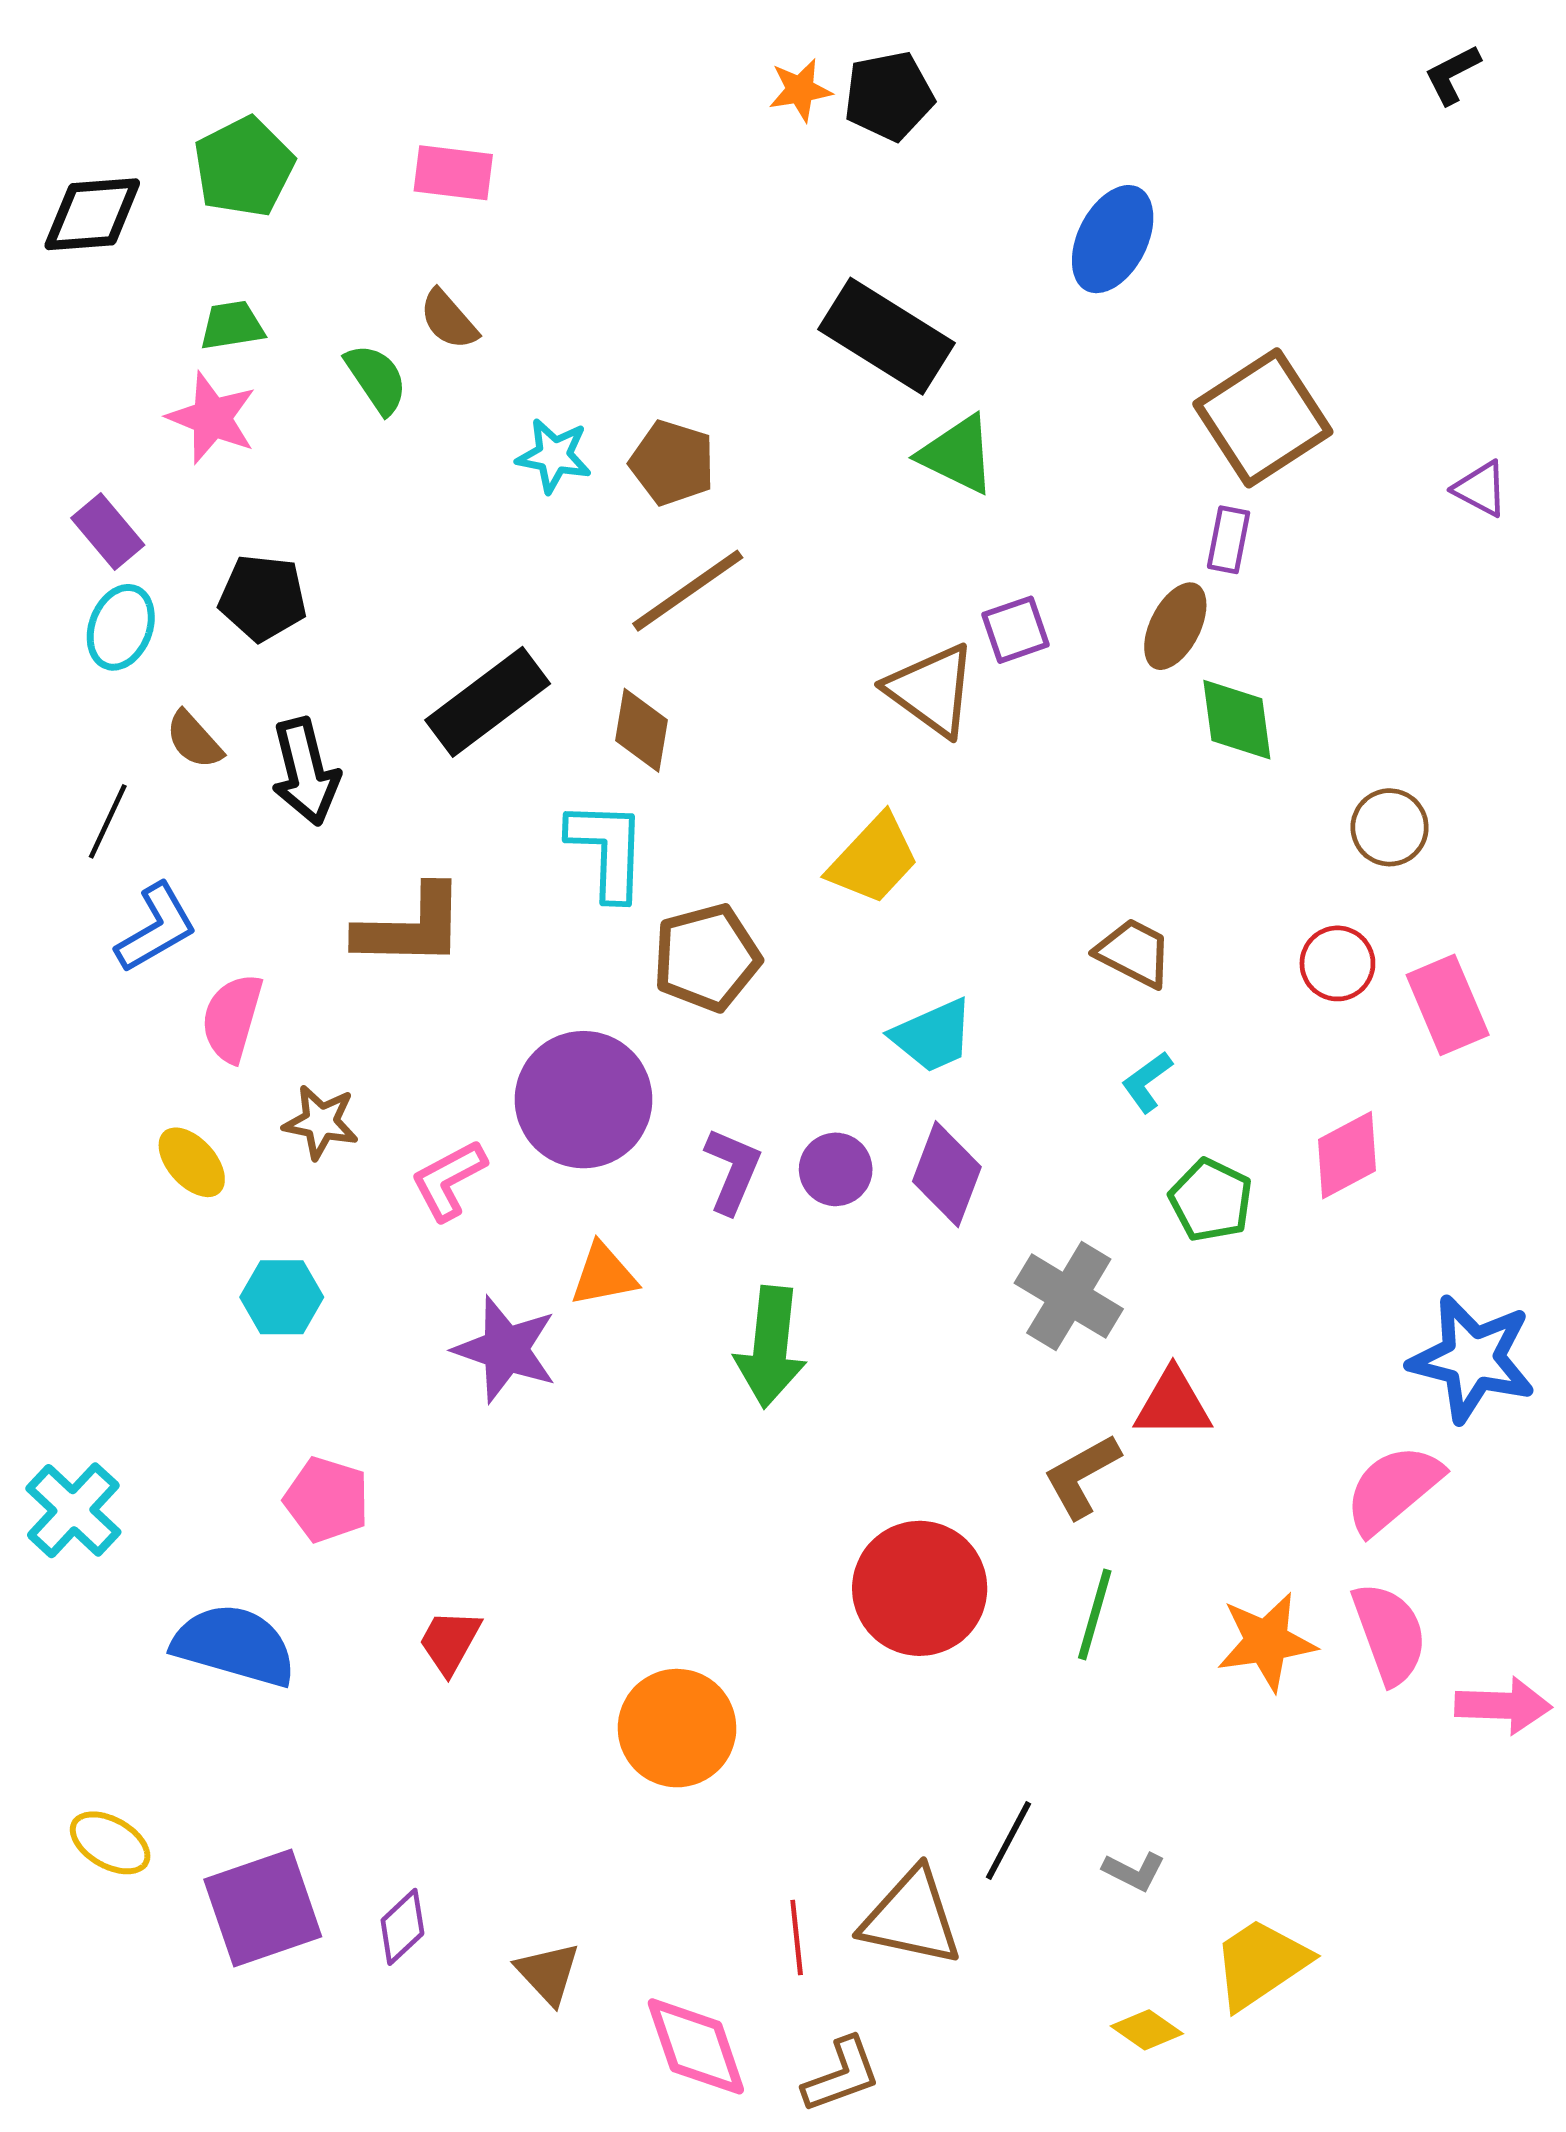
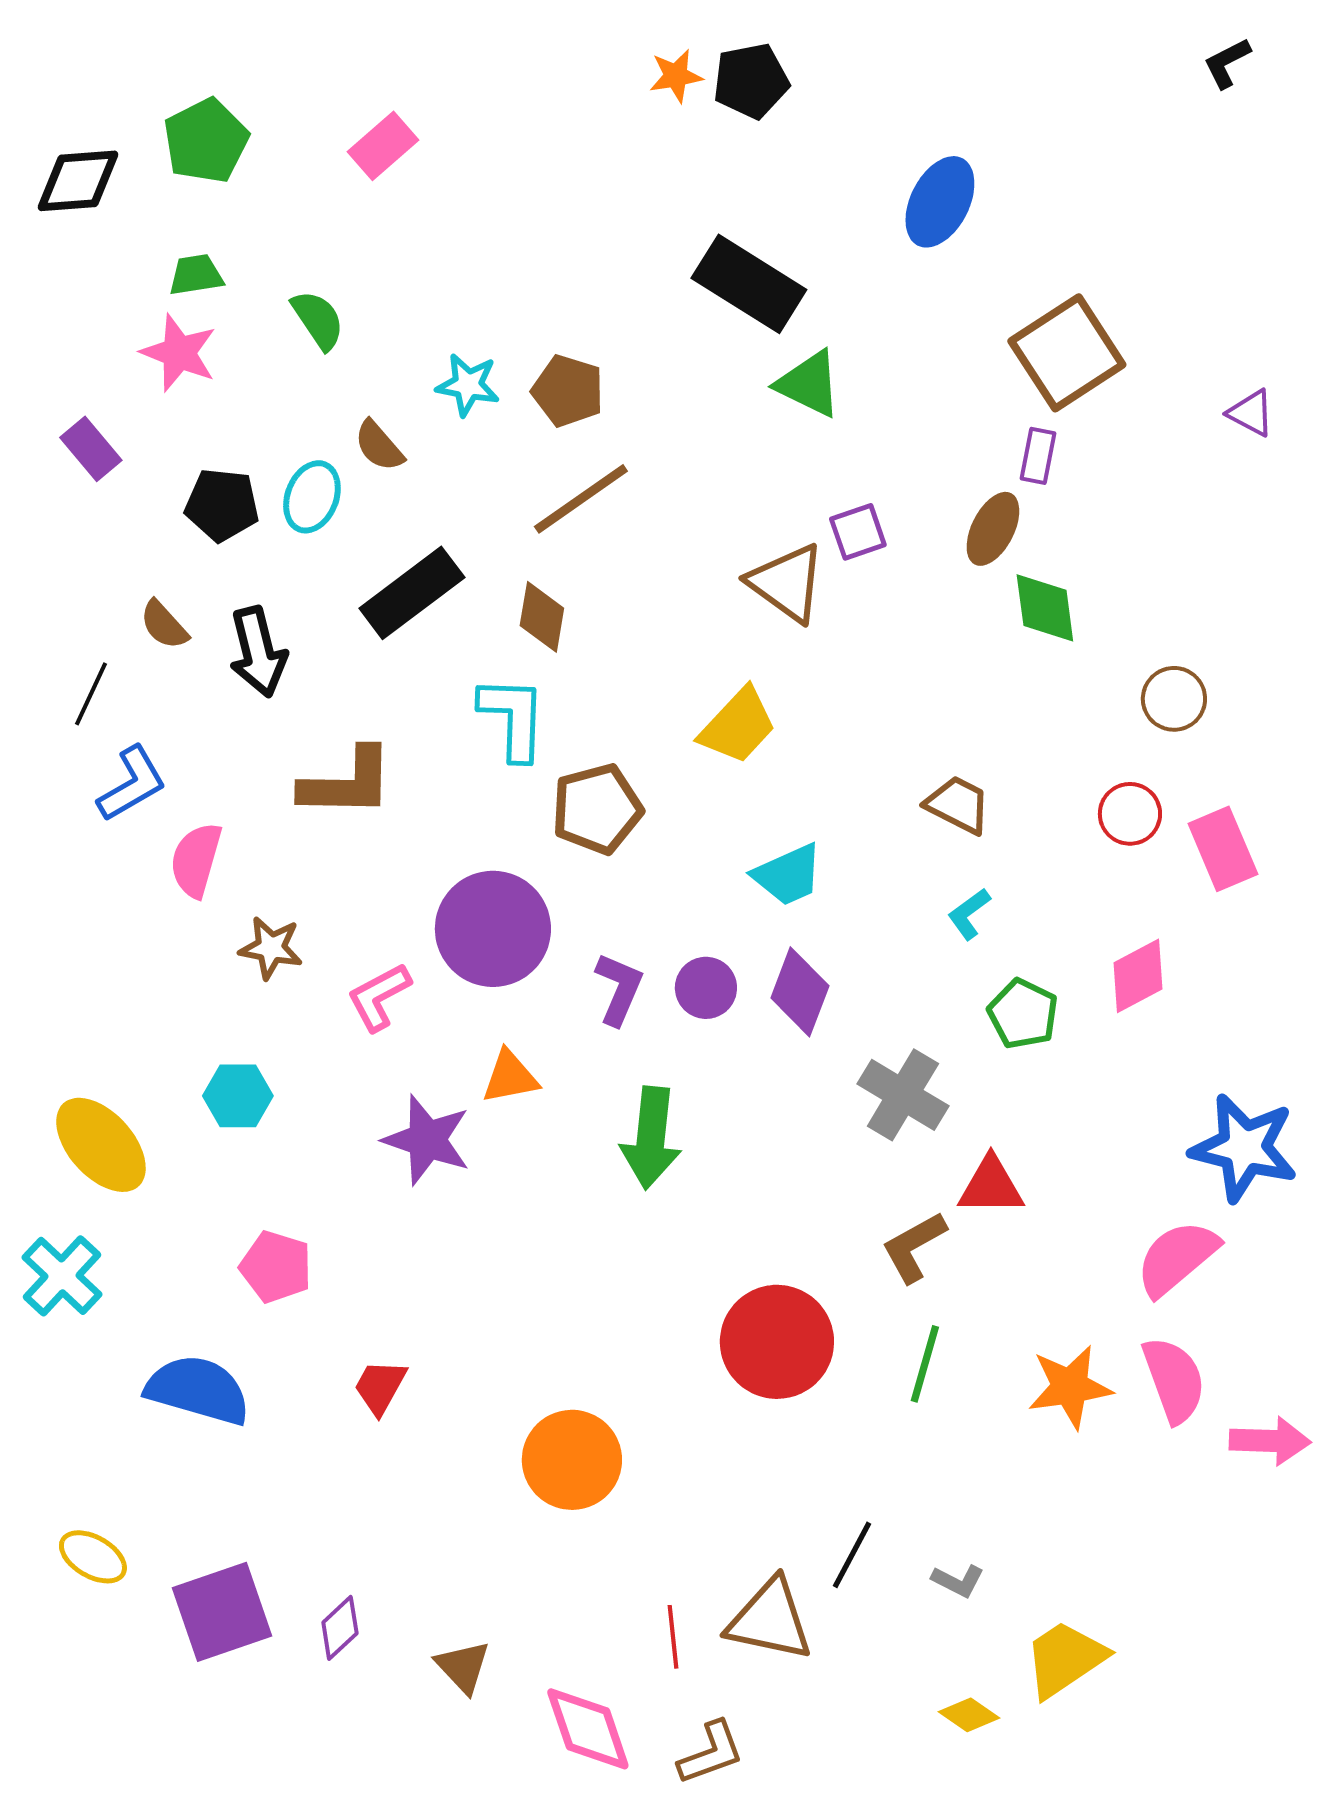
pink rectangle: (453, 173) -> (383, 146), turned -48
brown semicircle: (449, 320) -> (379, 446), moved
cyan ellipse: (121, 627) -> (312, 497), moved
yellow ellipse: (192, 1162) -> (101, 1145), moved, size x1.6

